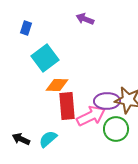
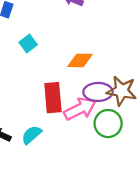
cyan square: (45, 58) -> (28, 44), size x0.6
orange diamond: (57, 85) -> (80, 60), moved

